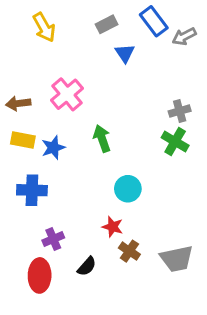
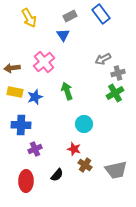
gray arrow: (184, 36) -> (103, 59), moved
blue triangle: (125, 53) -> (63, 35), moved
green cross: (175, 142) -> (115, 93), turned 30
purple cross: (53, 239) -> (35, 149), moved

